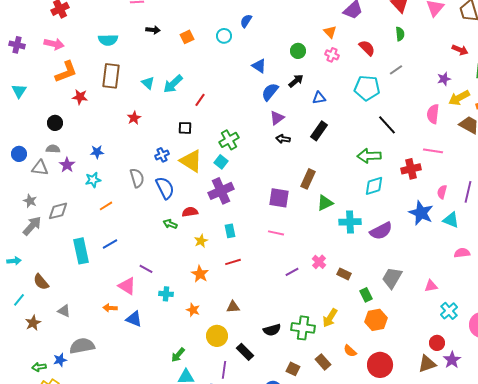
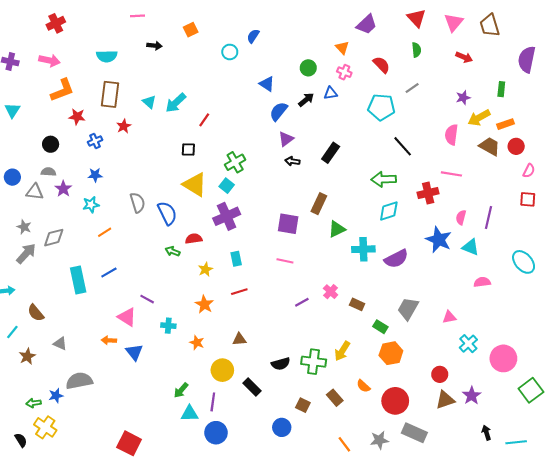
orange square: (187, 37) -> (191, 30), moved
red arrow: (460, 50) -> (464, 57), moved
blue triangle: (319, 98) -> (331, 93), moved
red star: (134, 118) -> (124, 126), moved
blue cross: (162, 155) -> (95, 141), moved
green rectangle: (366, 295) -> (380, 327), turned -32
blue triangle: (134, 319) -> (134, 352), turned 30
red circle: (437, 343) -> (440, 374), moved
purple line: (224, 370) -> (213, 402), moved

